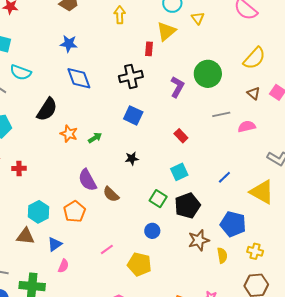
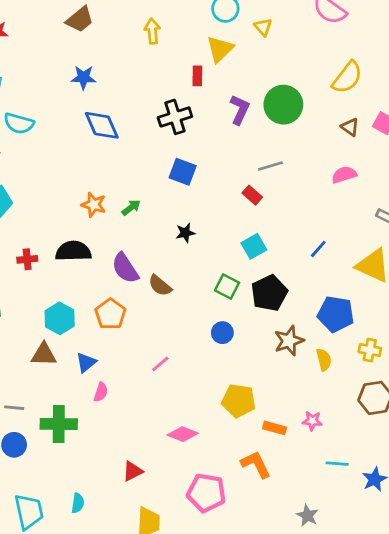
purple L-shape: (177, 87) -> (240, 110), moved
black semicircle: (47, 109) -> (73, 251), moved, turned -120
gray line: (221, 114) -> (270, 166), moved
yellow pentagon: (139, 264) -> (239, 401), moved

